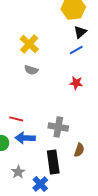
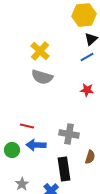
gray semicircle: (31, 70) -> (42, 77), size x1.5
gray star: (18, 172) -> (22, 184), moved

